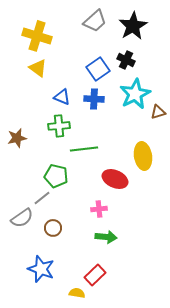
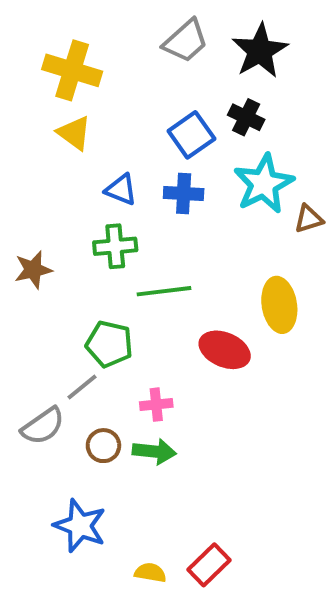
pink cross: (99, 209) -> (156, 405), moved
green arrow: (106, 237) -> (154, 451), moved
red rectangle: (95, 275) -> (209, 565), moved

